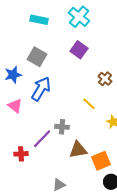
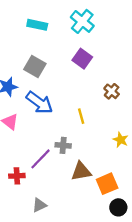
blue arrow: (41, 89) -> (39, 103), turned 95
yellow line: (89, 104) -> (81, 116), moved, turned 32
gray triangle: (59, 185) -> (39, 205), moved

